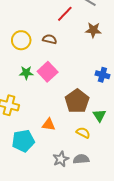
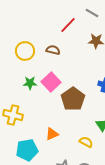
brown pentagon: (77, 101) -> (73, 99), moved
orange triangle: (49, 125) -> (52, 134), turned -32

